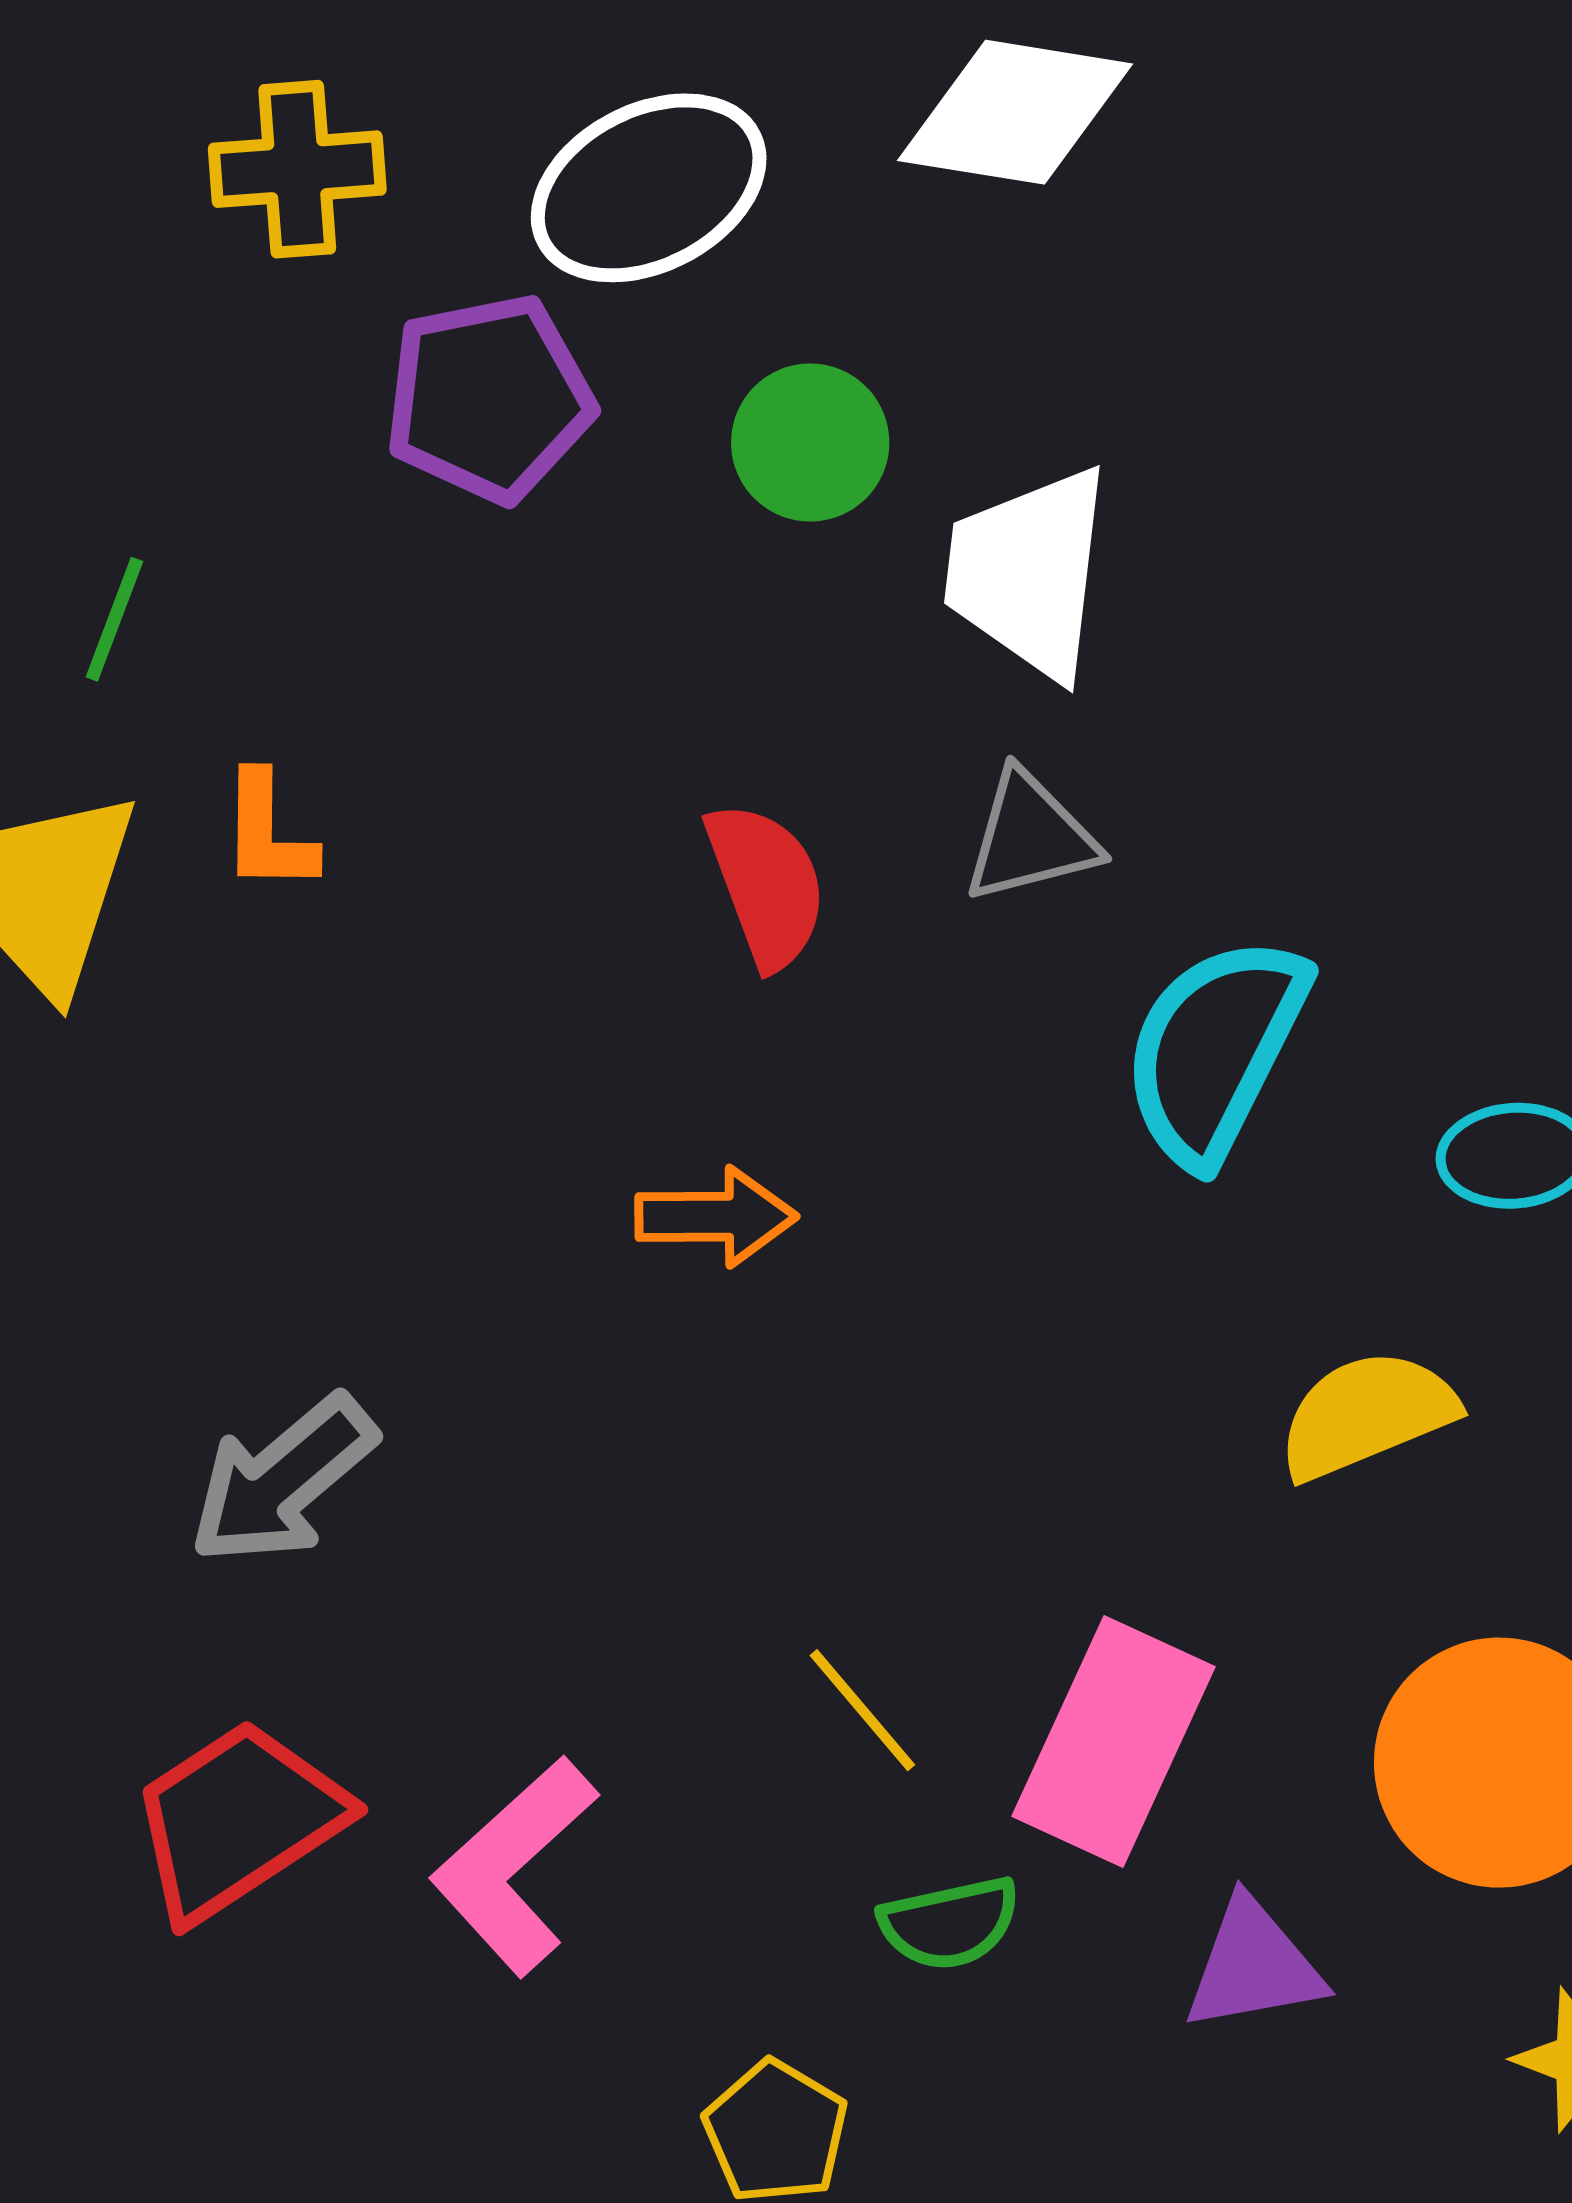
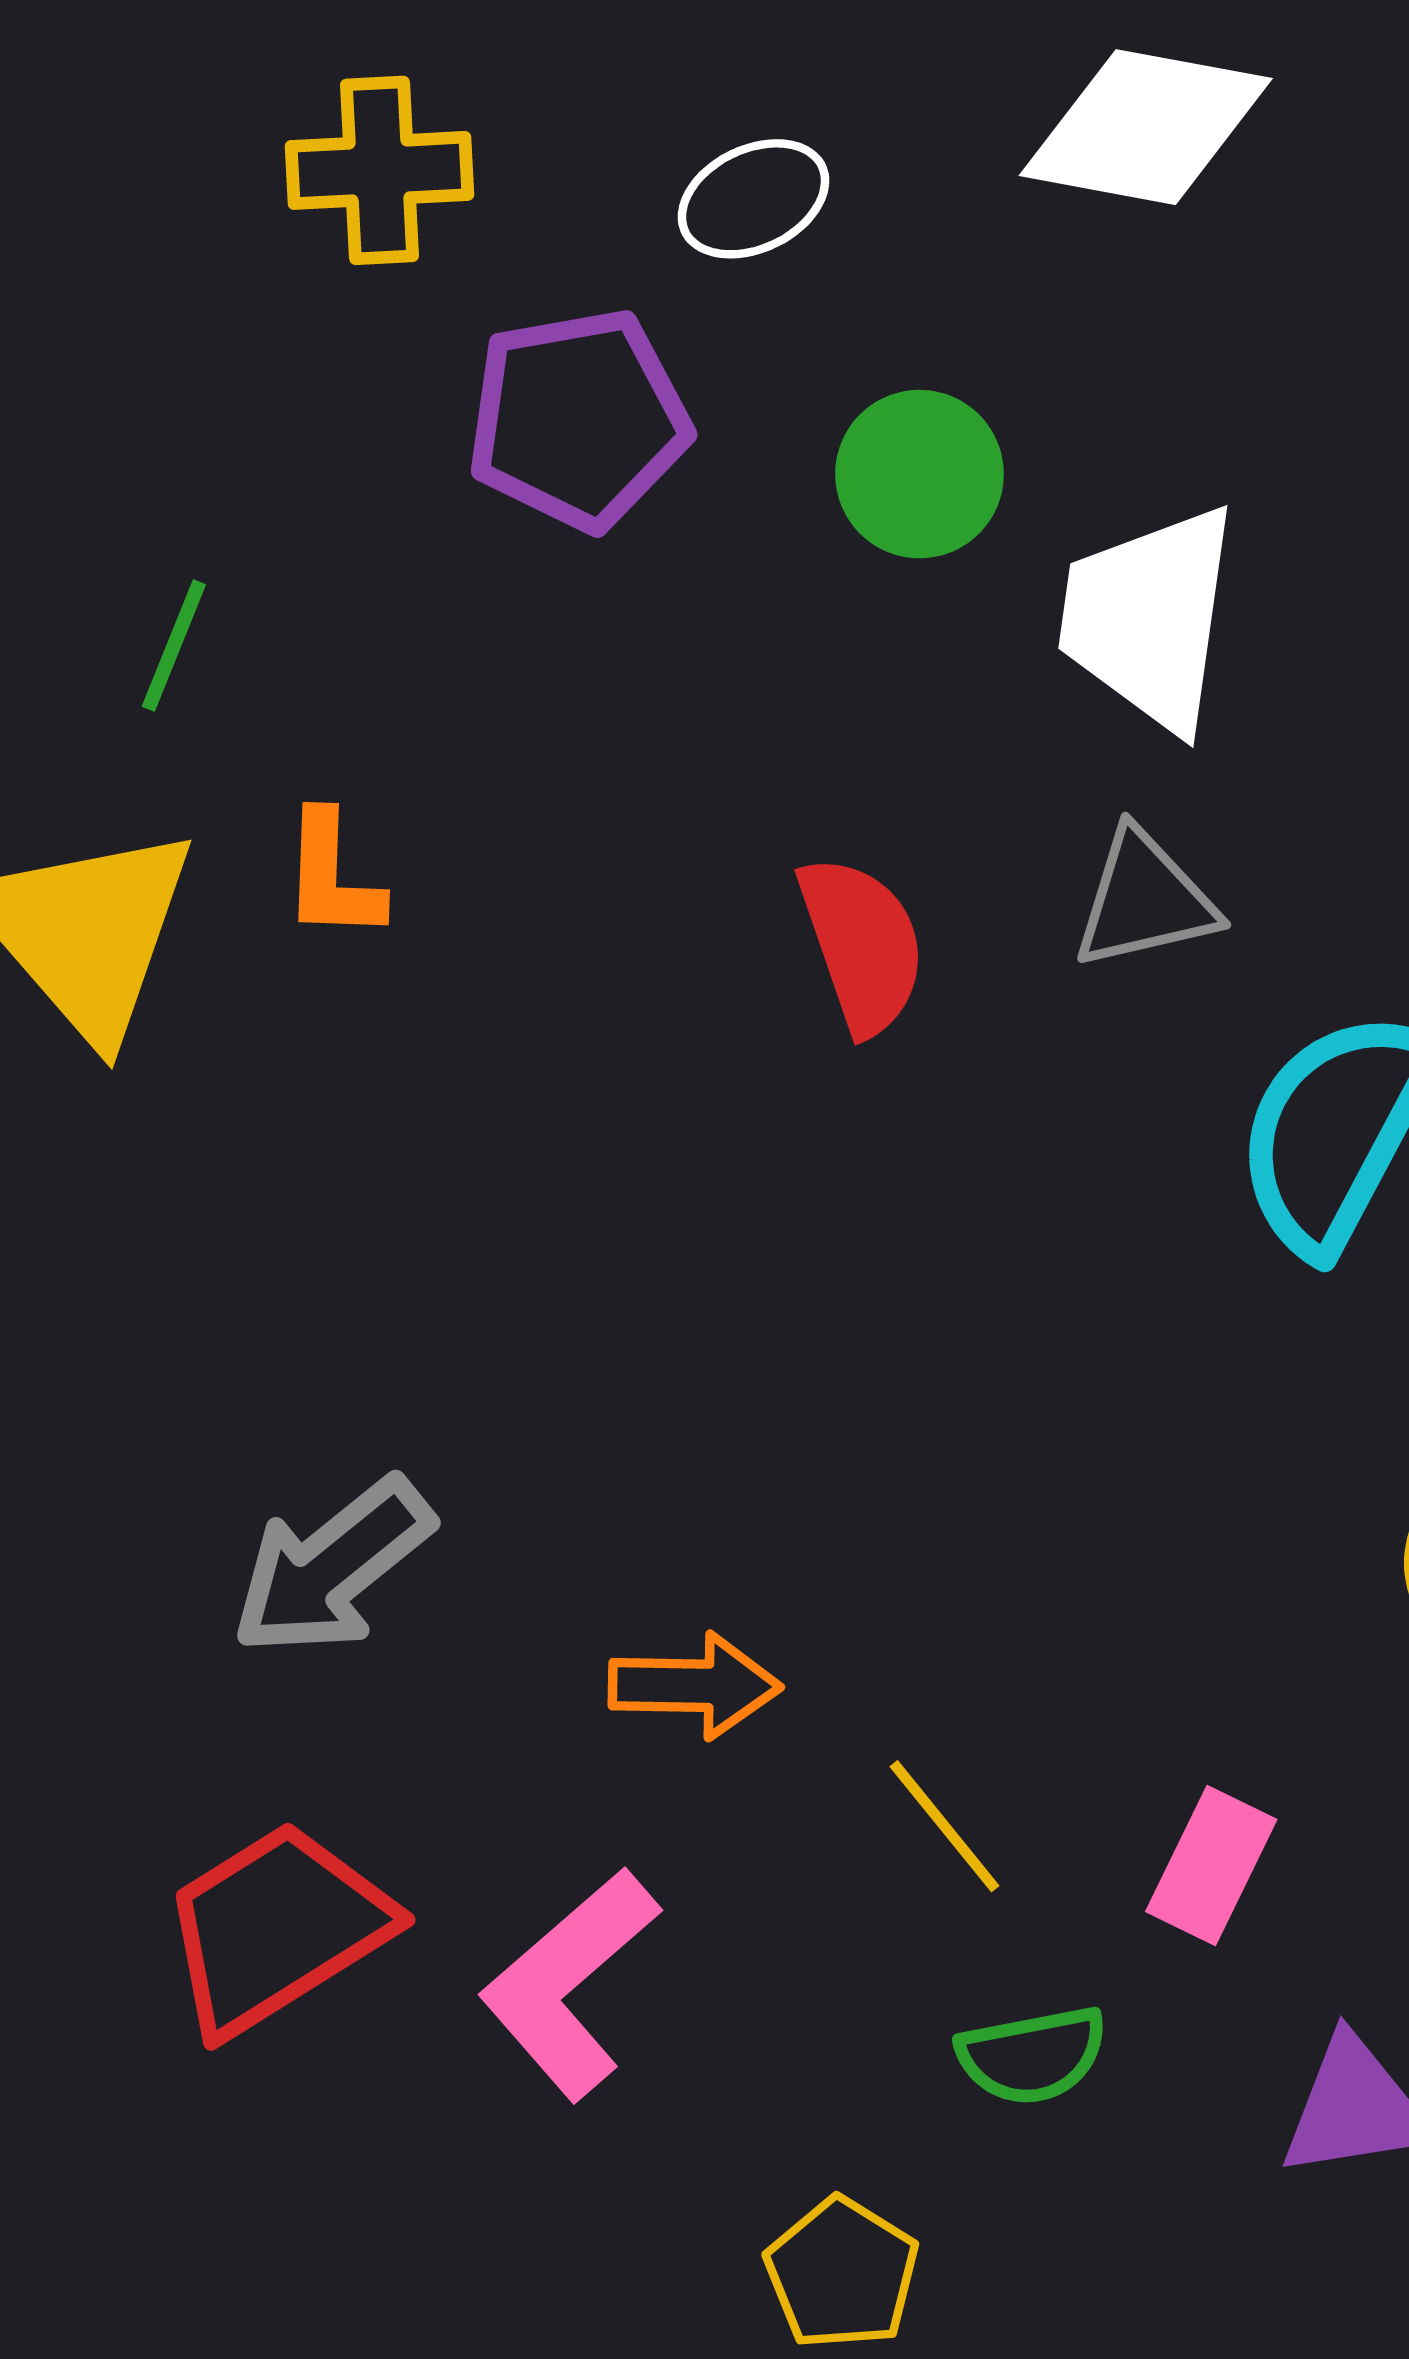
white ellipse: (649, 188) -> (753, 199), size x0.6
orange arrow: (716, 1217) -> (695, 1686), moved
pink rectangle: (1113, 1741) -> (1211, 1866), size x0.6

